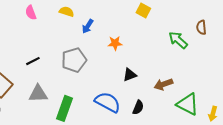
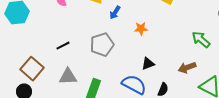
green arrow: (178, 40) -> (201, 40), moved
black triangle: (130, 75) -> (148, 64), moved

